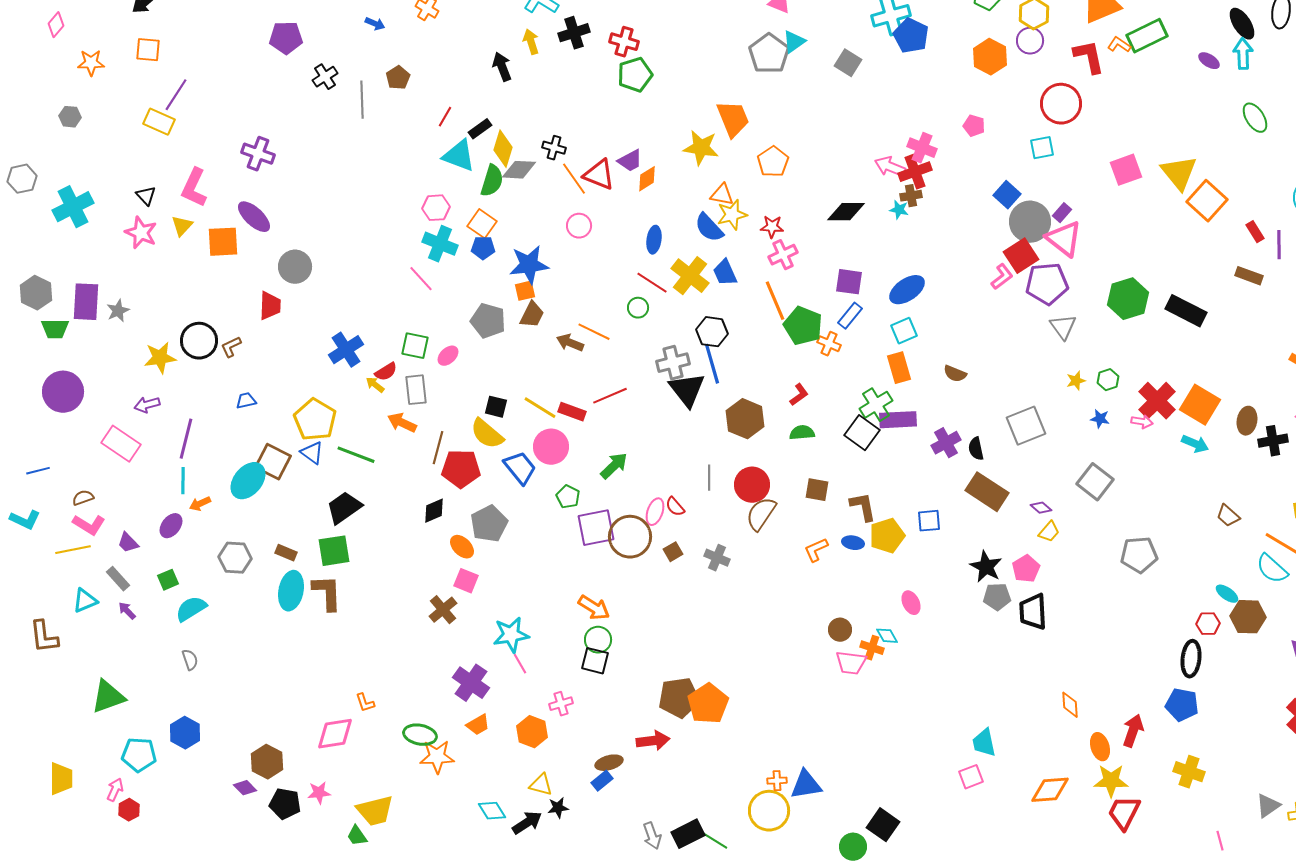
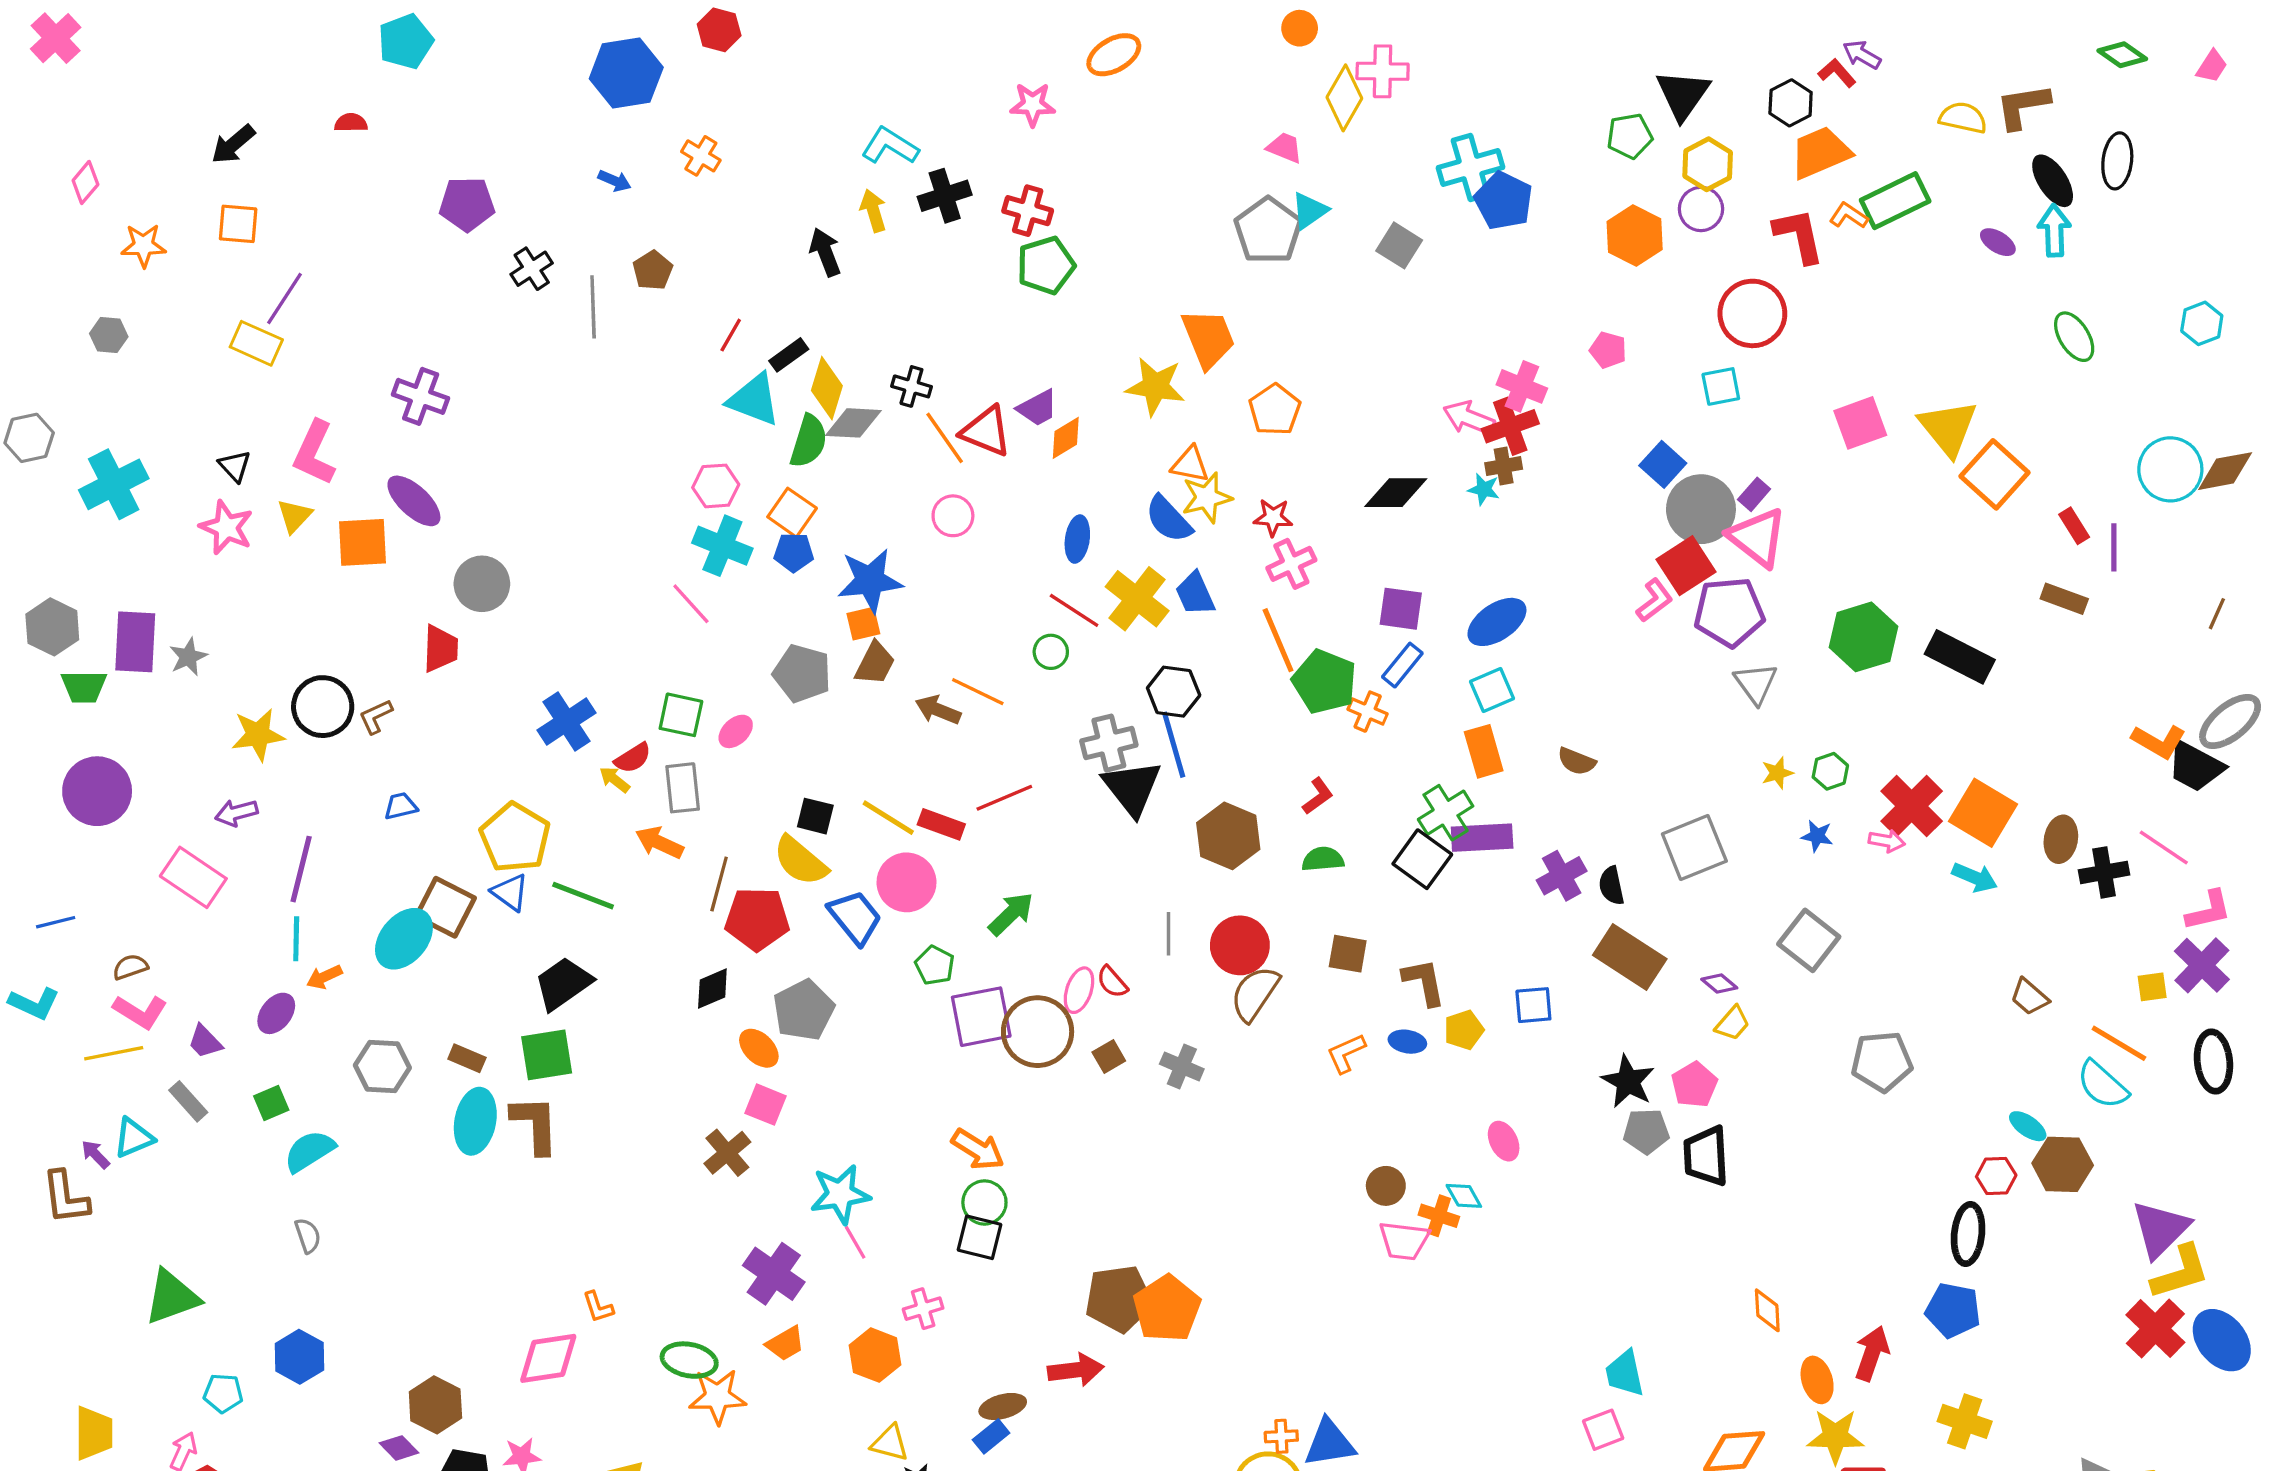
yellow pentagon: (887, 536) -> (1464, 1030), size x0.7
purple arrow: (127, 611) -> (95, 1154), moved
cyan pentagon: (139, 755) -> (223, 1393), size x0.7

